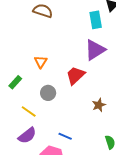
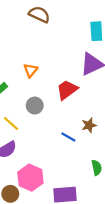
blue line: (65, 136) -> (68, 137), moved

